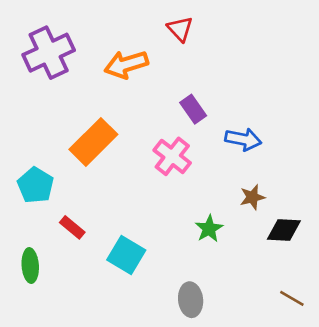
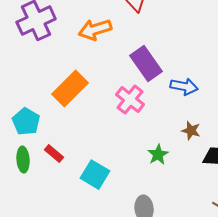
purple rectangle: (193, 109) -> (146, 64), size x1.6
brown star: (252, 197) -> (191, 131), turned 30
green ellipse: (30, 266) -> (23, 160), moved

